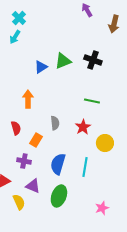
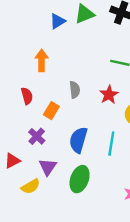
purple cross: (24, 161) -> (37, 136), turned 32
purple triangle: (33, 186) -> (48, 167), turned 42
yellow semicircle: (19, 202) -> (31, 186), turned 84

